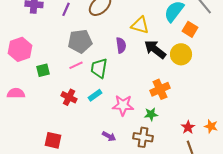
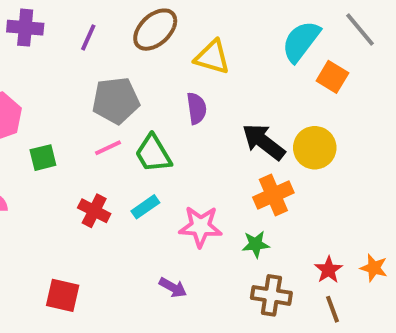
yellow triangle: (140, 25) -> (212, 57), moved
black arrow: (155, 49) -> (264, 142), moved
yellow circle: (181, 54) -> (315, 148), moved
green trapezoid: (99, 68) -> (153, 154), turned -40
brown cross: (143, 137) -> (271, 295), moved

